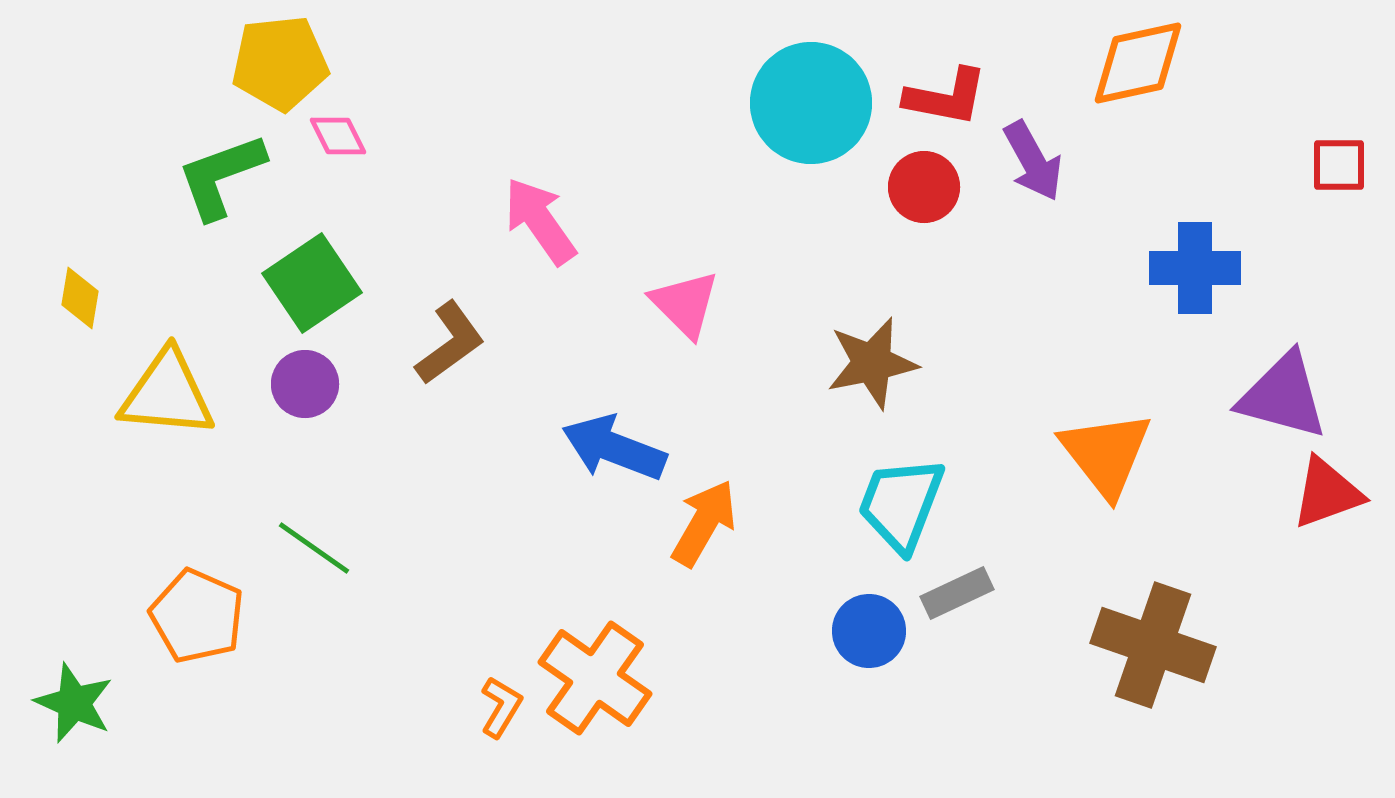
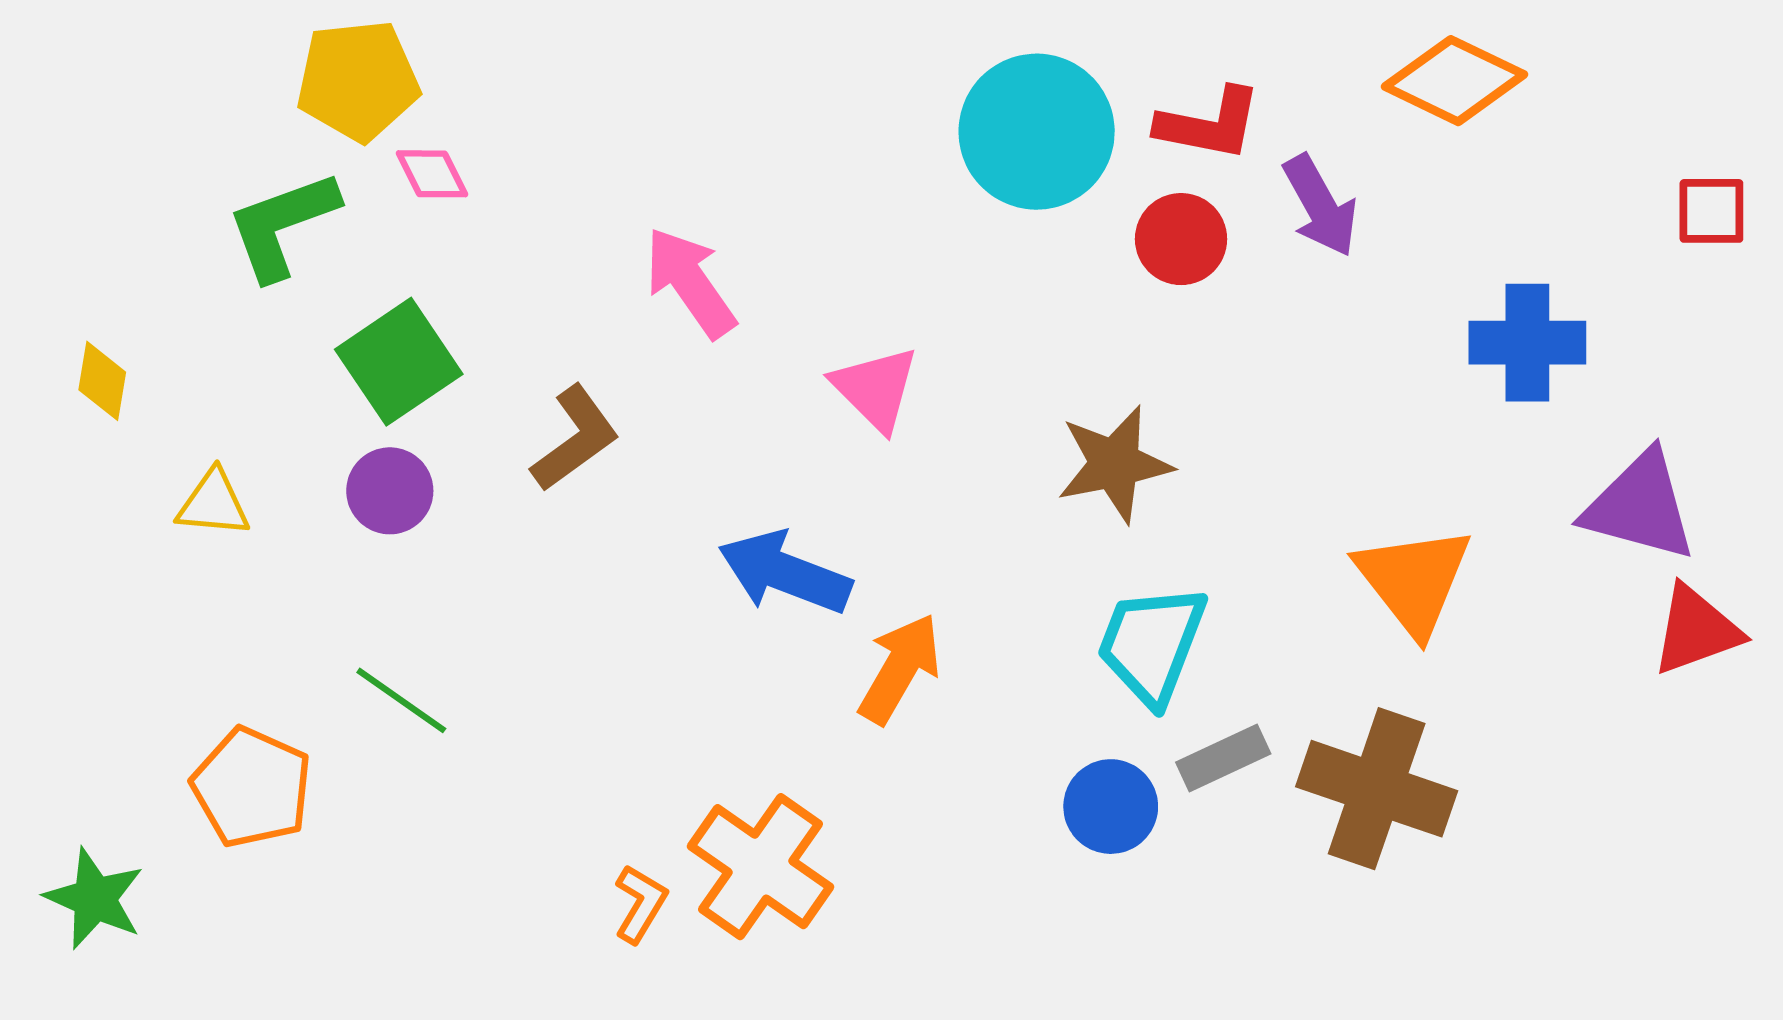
orange diamond: (1138, 63) -> (1455, 81), turned 38
yellow triangle: (167, 394) -> (213, 504), size x0.6
brown cross: (1153, 645) -> (1377, 789), moved

